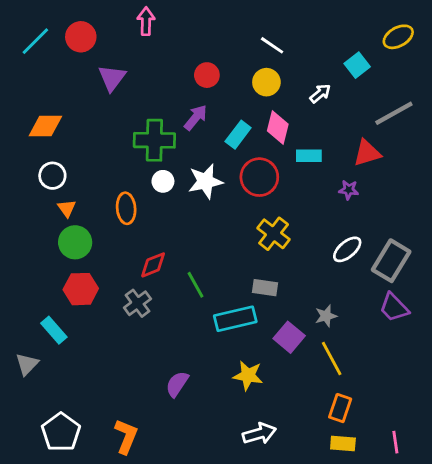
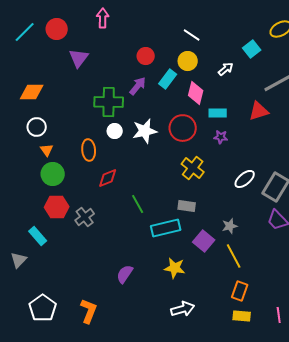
cyan rectangle: (238, 135) -> (168, 79), moved
purple star: (349, 190) -> (221, 137), moved
red diamond: (153, 265) -> (108, 178), moved
gray cross: (137, 303) -> (85, 217), moved

